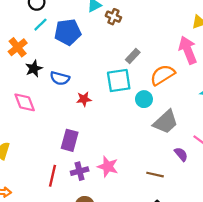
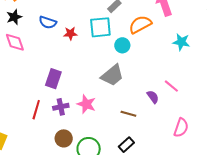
black star: (34, 69) -> (14, 17), moved
red star: (84, 99) -> (70, 33), moved
gray trapezoid: (166, 122) -> (112, 75), moved

